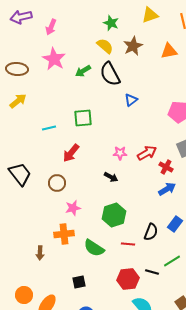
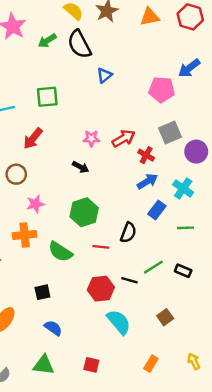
blue rectangle: (175, 224) -> (157, 210), moved

